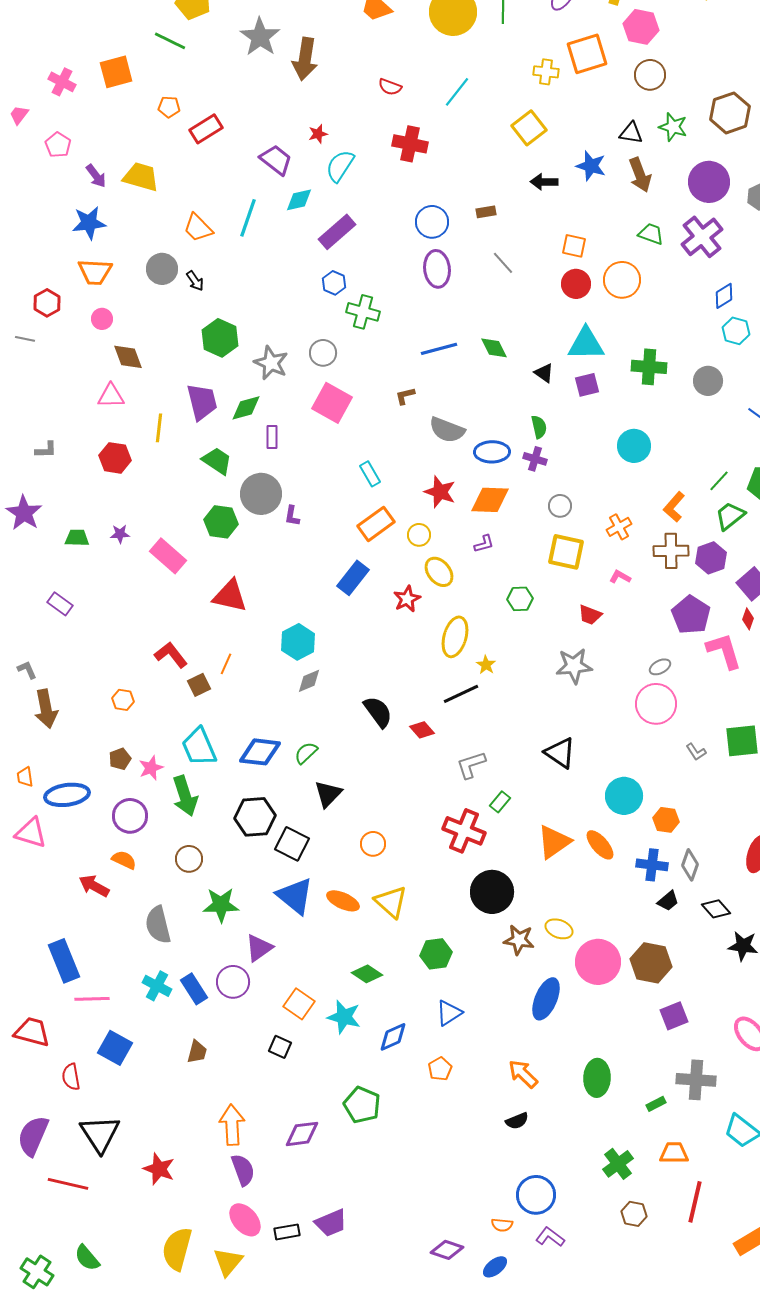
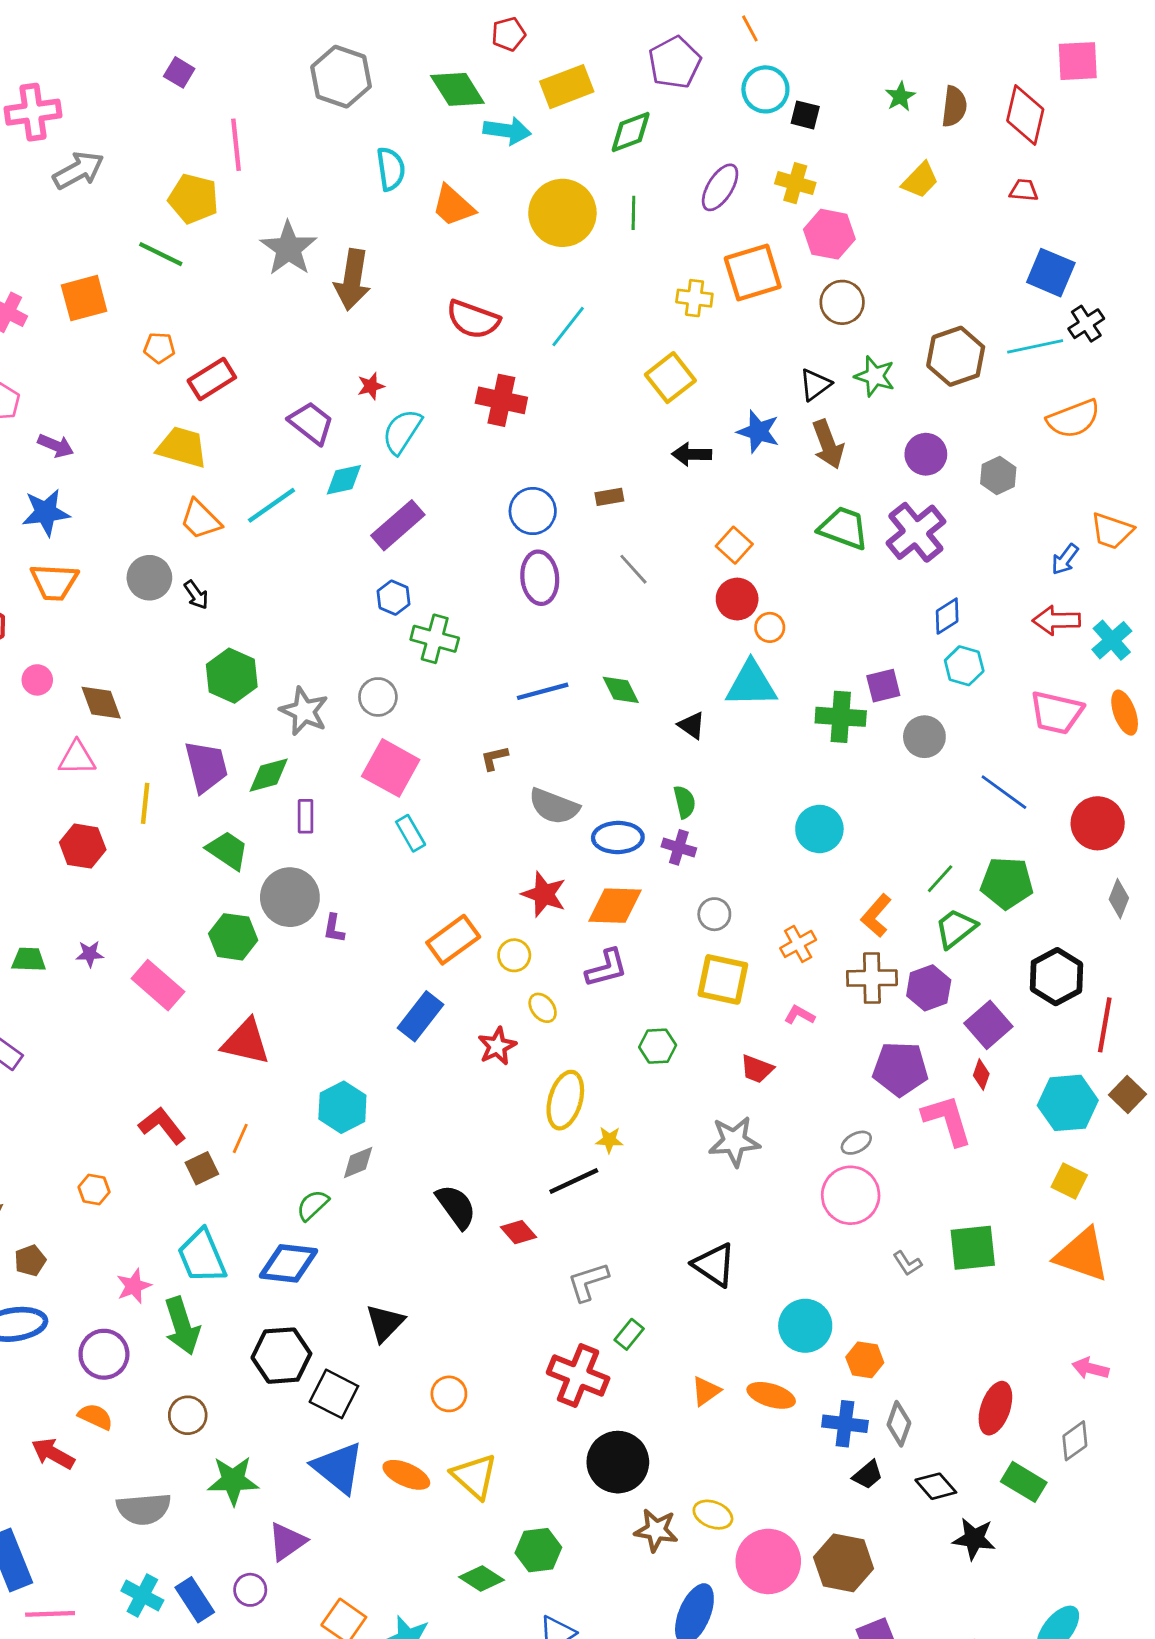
red semicircle: (390, 87) -> (473, 319), size x1.6
black triangle: (631, 133) -> (815, 385), turned -45
purple arrow: (96, 176) -> (56, 446), turned -30
yellow trapezoid: (141, 177) -> (182, 447), moved
purple circle: (709, 182) -> (926, 454), size x0.7
cyan line: (248, 218) -> (271, 505), turned 36
green trapezoid: (651, 234) -> (844, 528), size x1.4
orange square: (574, 246) -> (734, 545), turned 30
orange circle: (622, 280) -> (770, 627), moved, size x0.6
pink circle: (102, 319) -> (37, 680), moved
purple square: (587, 385) -> (883, 686), moved
cyan rectangle: (370, 474) -> (411, 833), moved
purple L-shape: (484, 544) -> (606, 968), size x1.5
yellow ellipse: (439, 572) -> (543, 1008), size x0.7
purple pentagon: (691, 615) -> (900, 1069), turned -30
yellow star: (486, 665) -> (609, 1140), turned -30
green semicircle: (306, 753) -> (313, 1205), moved
brown pentagon: (120, 759) -> (30, 1261), moved
orange triangle: (554, 842) -> (706, 1391), size x0.6
orange ellipse: (600, 845) -> (771, 1395), turned -32
gray semicircle: (158, 925) -> (144, 1509), turned -81
green diamond: (367, 974) -> (482, 1578), moved
purple circle: (233, 982) -> (250, 1590), size x0.7

